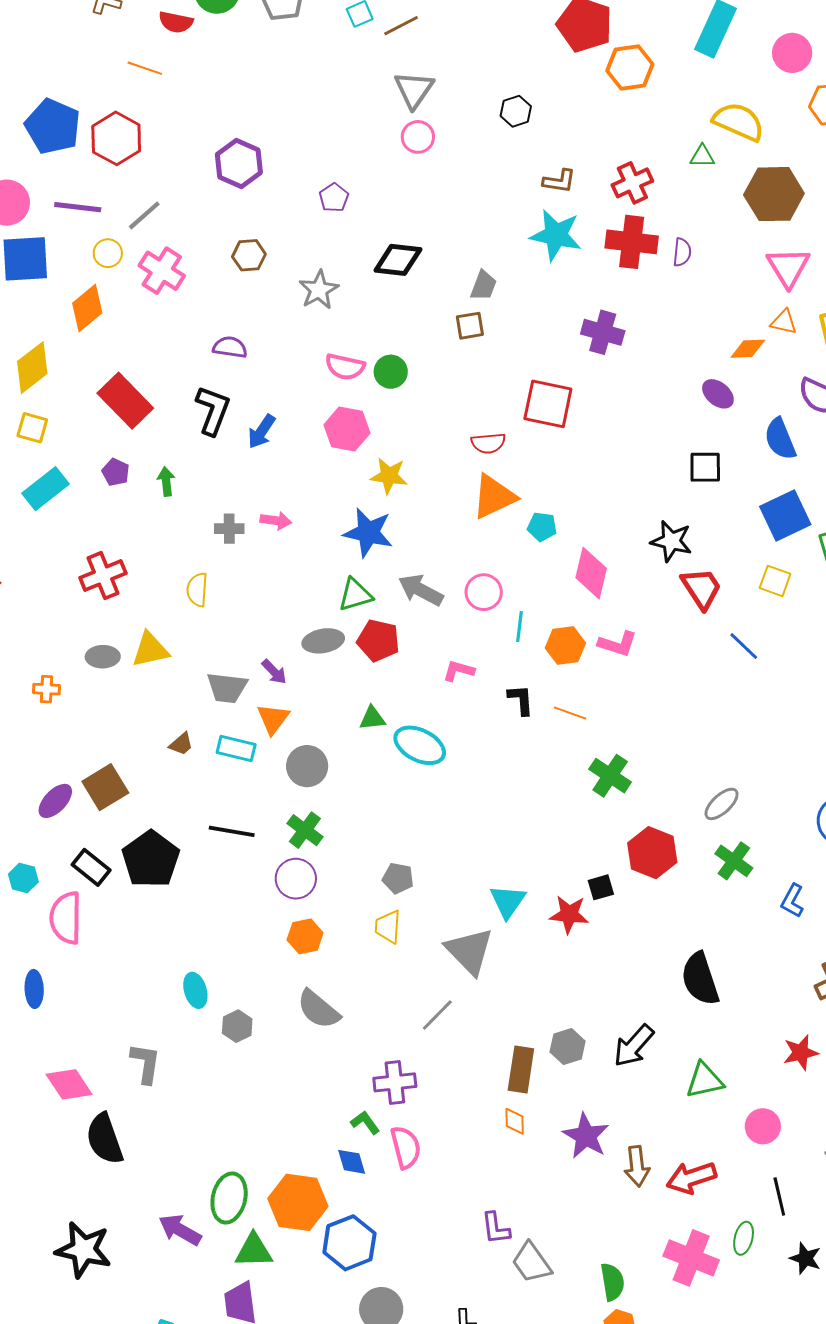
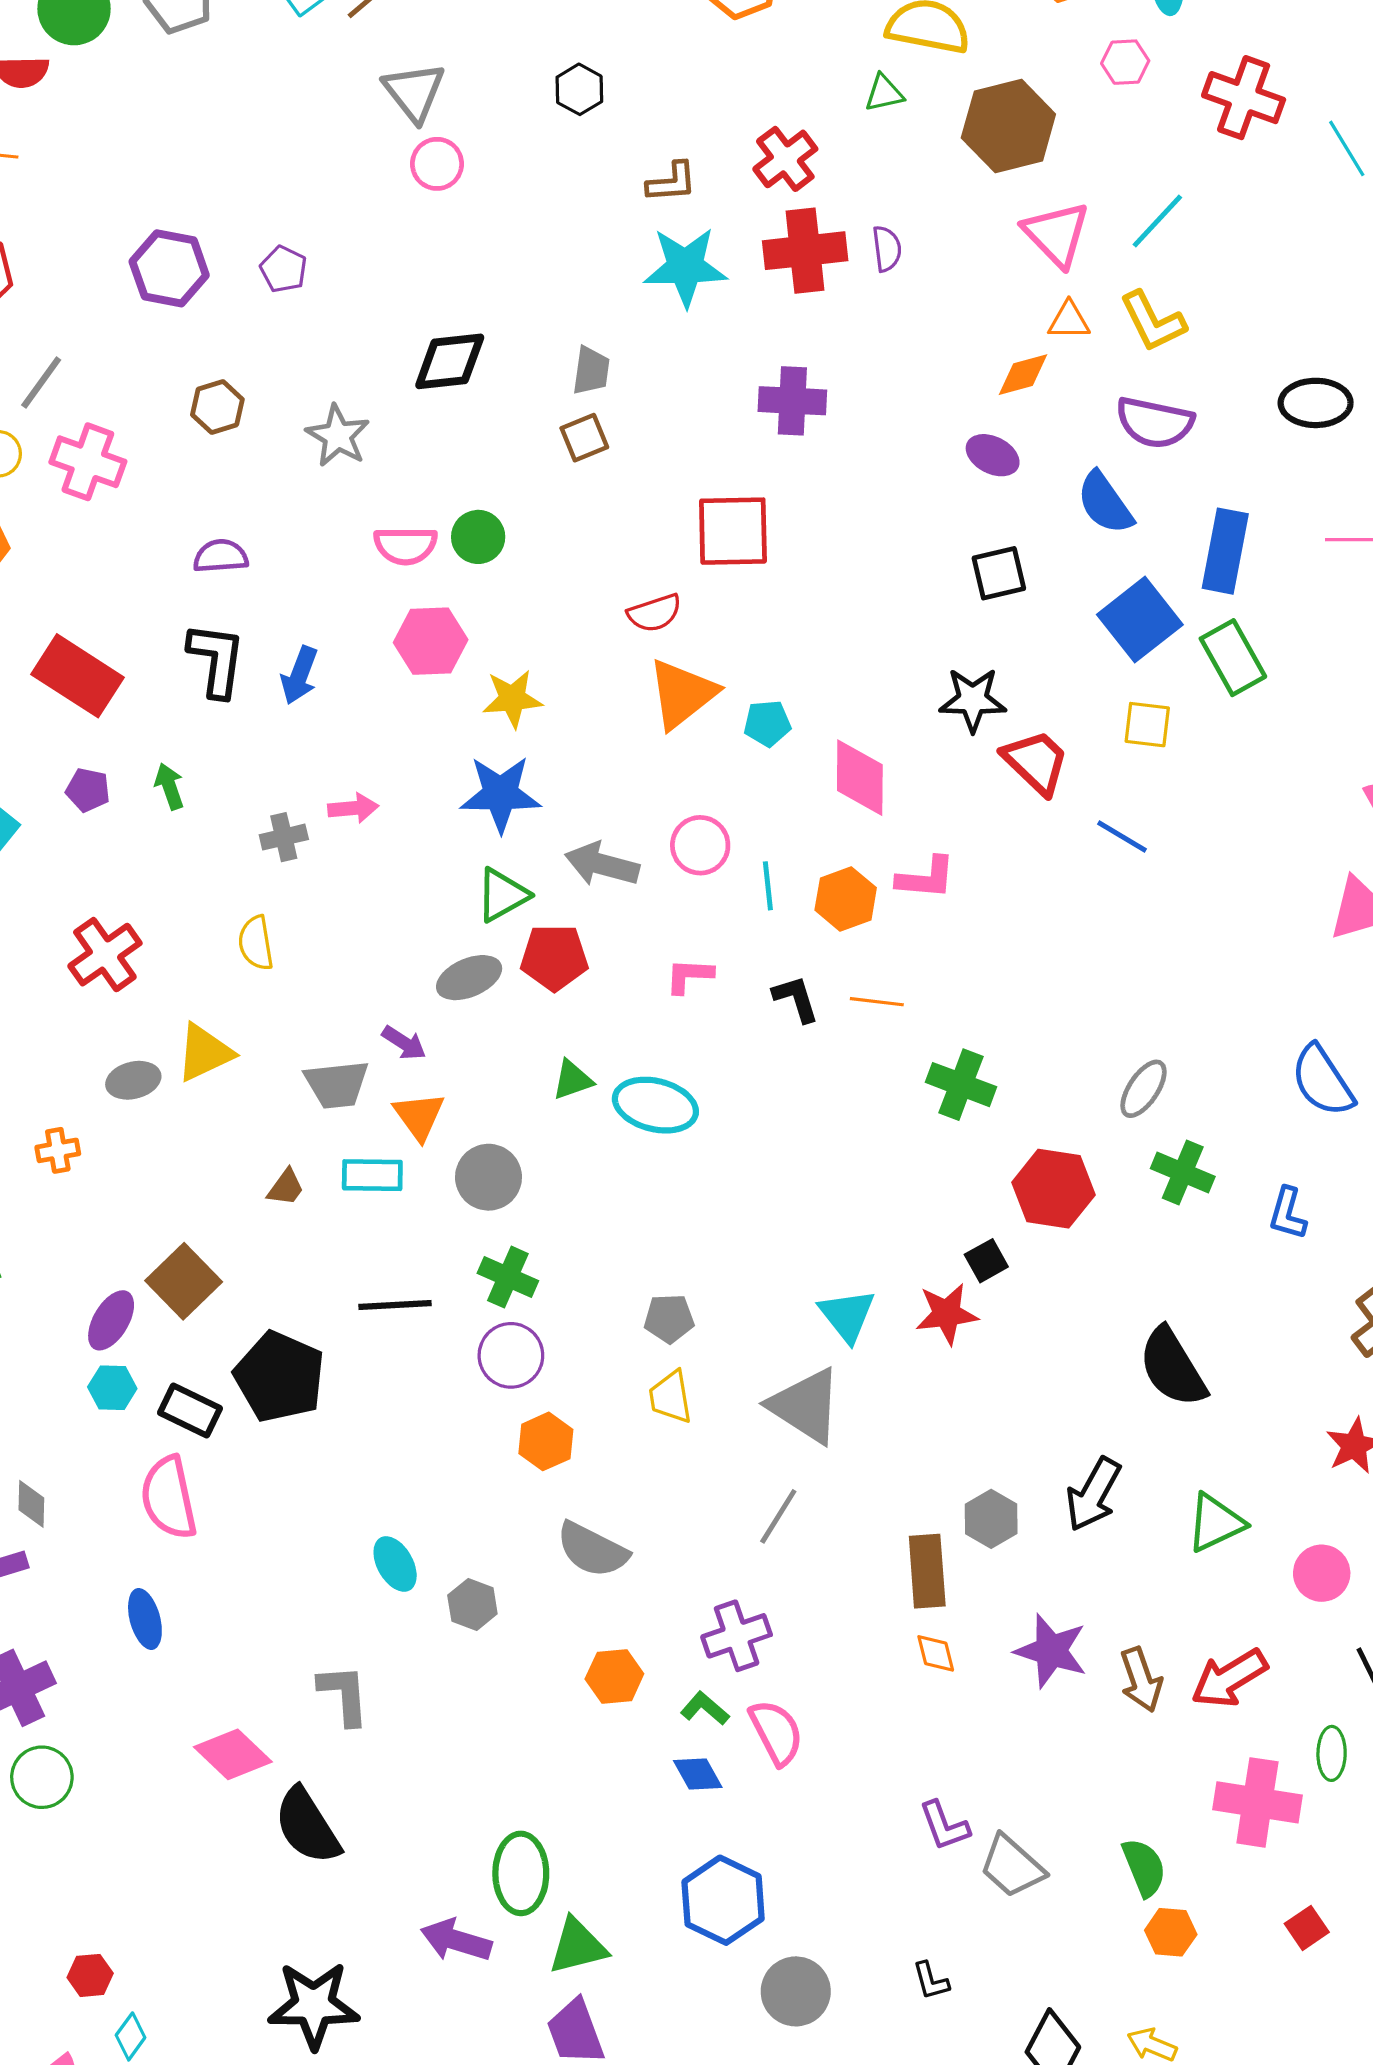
purple pentagon: (334, 198) -> (284, 269), moved
cyan hexagon: (23, 878) -> (112, 1388), moved
orange hexagon: (298, 1202) -> (614, 1676), moved, size x0.6

